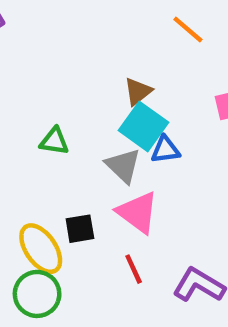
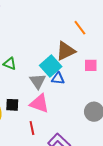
brown triangle: (138, 92) -> (66, 51), moved, size x1.5
pink triangle: (138, 212) -> (39, 103), turned -30

